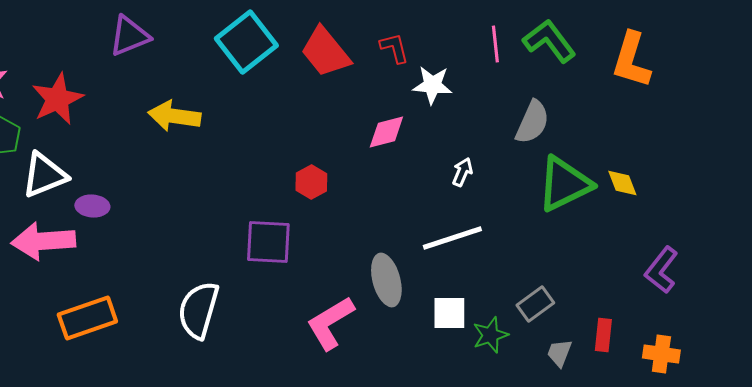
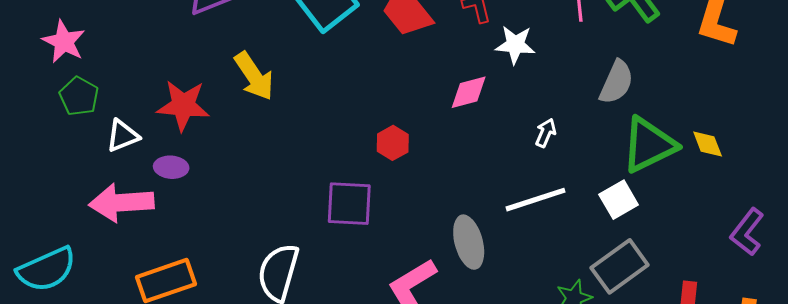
red star: (57, 99) -> (183, 105), moved, turned 30
yellow arrow: (174, 116) -> (254, 76), turned -132
white triangle: (44, 175) -> (122, 136), size x0.7
gray rectangle: (535, 304) -> (620, 266), size x1.5
white square: (449, 313) -> (619, 200), moved, turned -30

